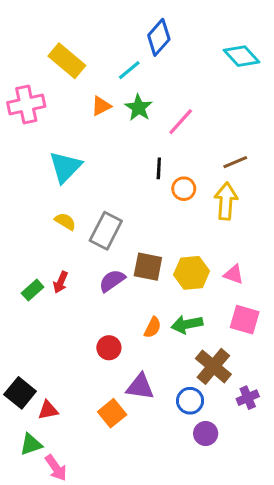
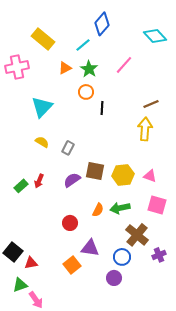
pink line: (181, 122) -> (124, 65), moved
orange circle: (184, 189) -> (86, 92), moved
gray rectangle: (106, 231) -> (68, 148), size x0.6
purple circle: (206, 433) -> (114, 278), moved

